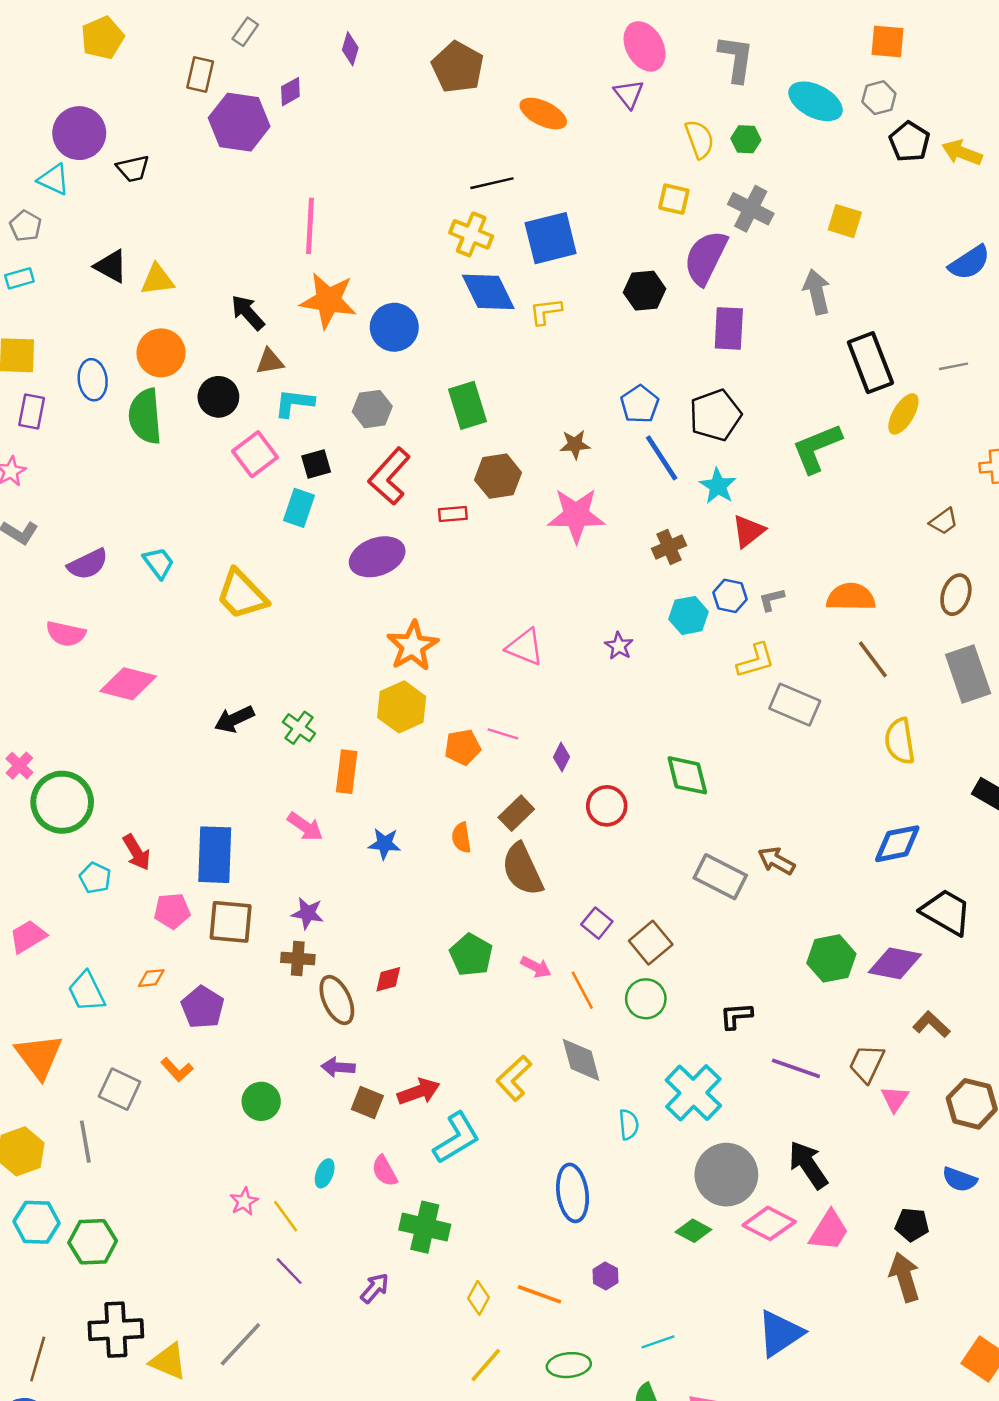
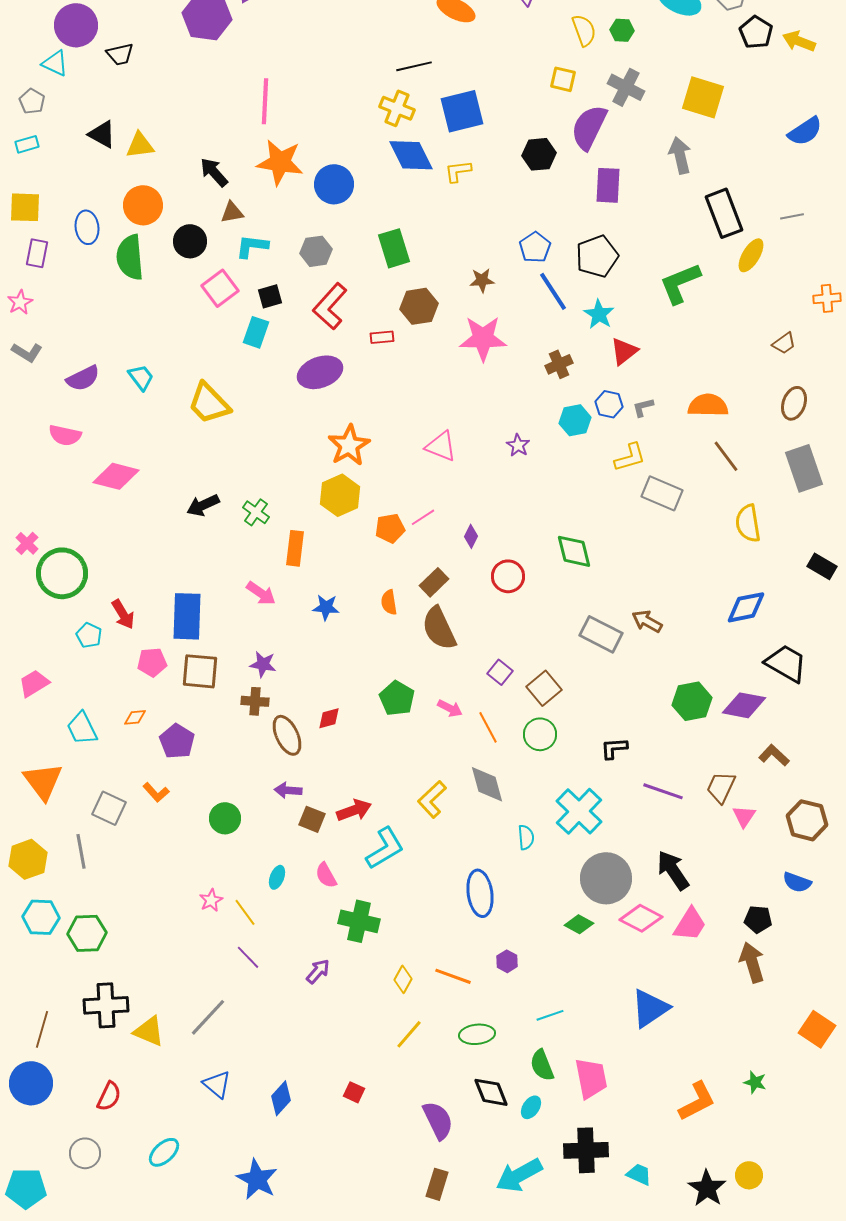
yellow square: (845, 221) -> (703, 97), size x1.5
pink line: (503, 734) -> (423, 517), turned -50

